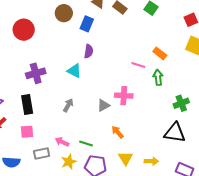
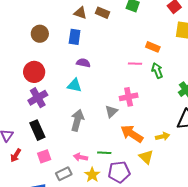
brown circle: (64, 13) -> (40, 34), moved
red circle: (24, 30) -> (34, 72), moved
purple semicircle: (89, 51) -> (83, 63), turned -72
gray arrow: (68, 105) -> (77, 120), size x1.5
orange arrow: (118, 132) -> (132, 134), size x1.6
yellow arrow: (151, 161) -> (162, 136), moved

